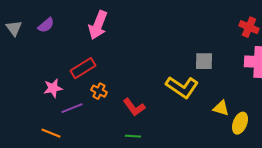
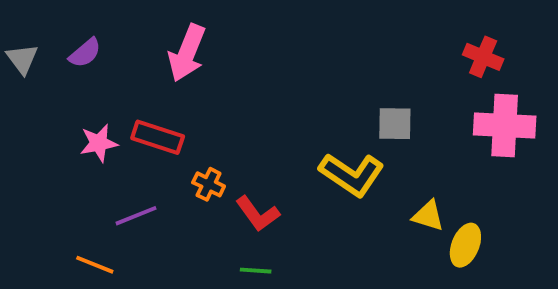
red rectangle: (83, 68) -> (158, 137), turned 50
pink star: (53, 88) -> (99, 143), moved
orange cross: (99, 91) -> (209, 184), moved

